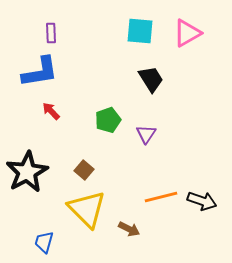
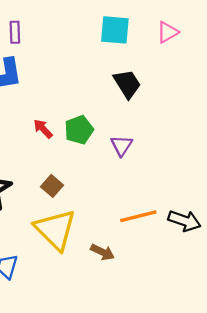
pink triangle: (187, 33) -> (168, 32), size x0.7
red arrow: (51, 111) -> (43, 129), moved

